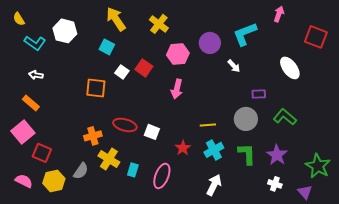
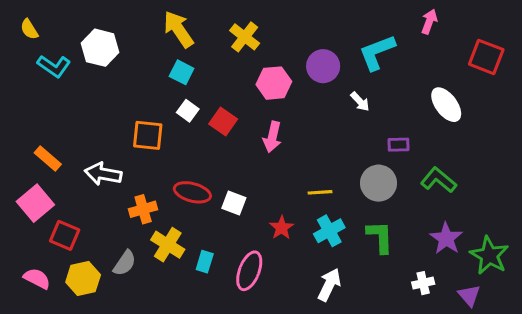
cyan square: (107, 47) -> (182, 72), moved
red square: (144, 68) -> (223, 122), moved
white arrow: (36, 75) -> (103, 174), moved, size x1.6
purple star: (277, 155) -> (446, 238), moved
white cross: (275, 184) -> (423, 283), turned -32

